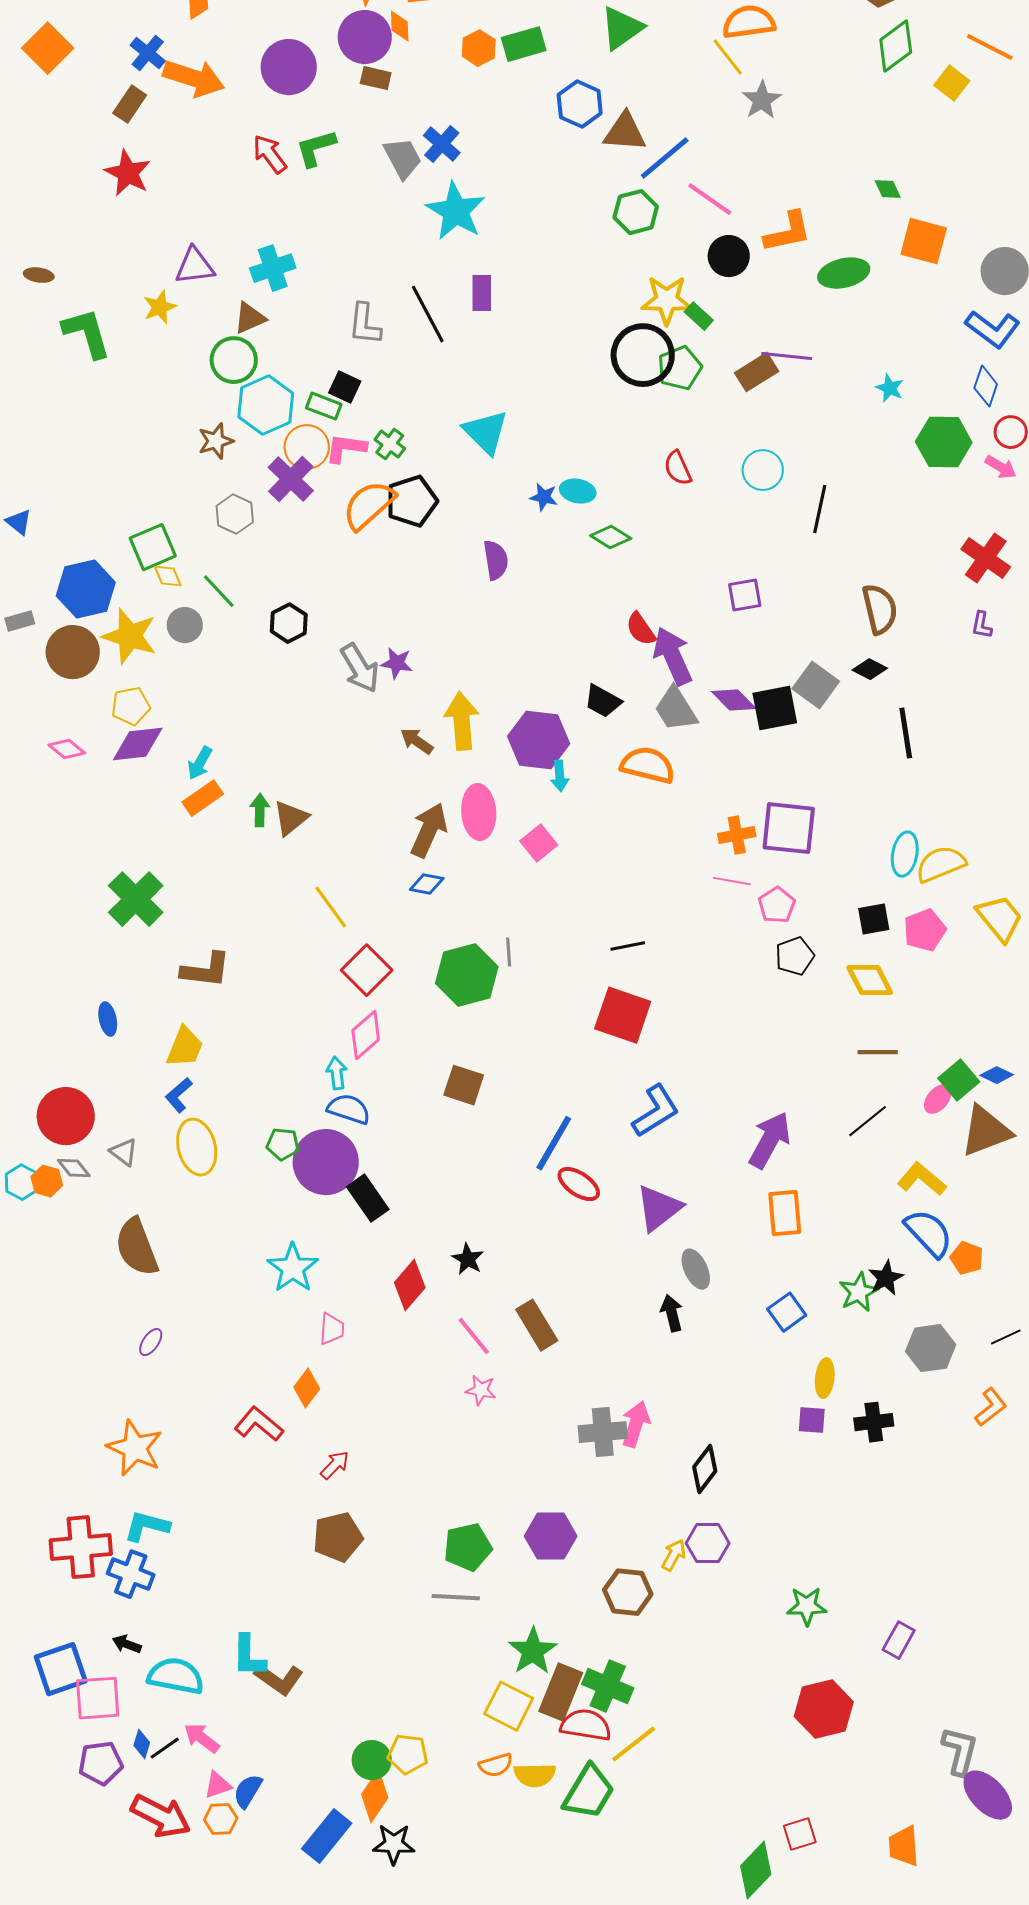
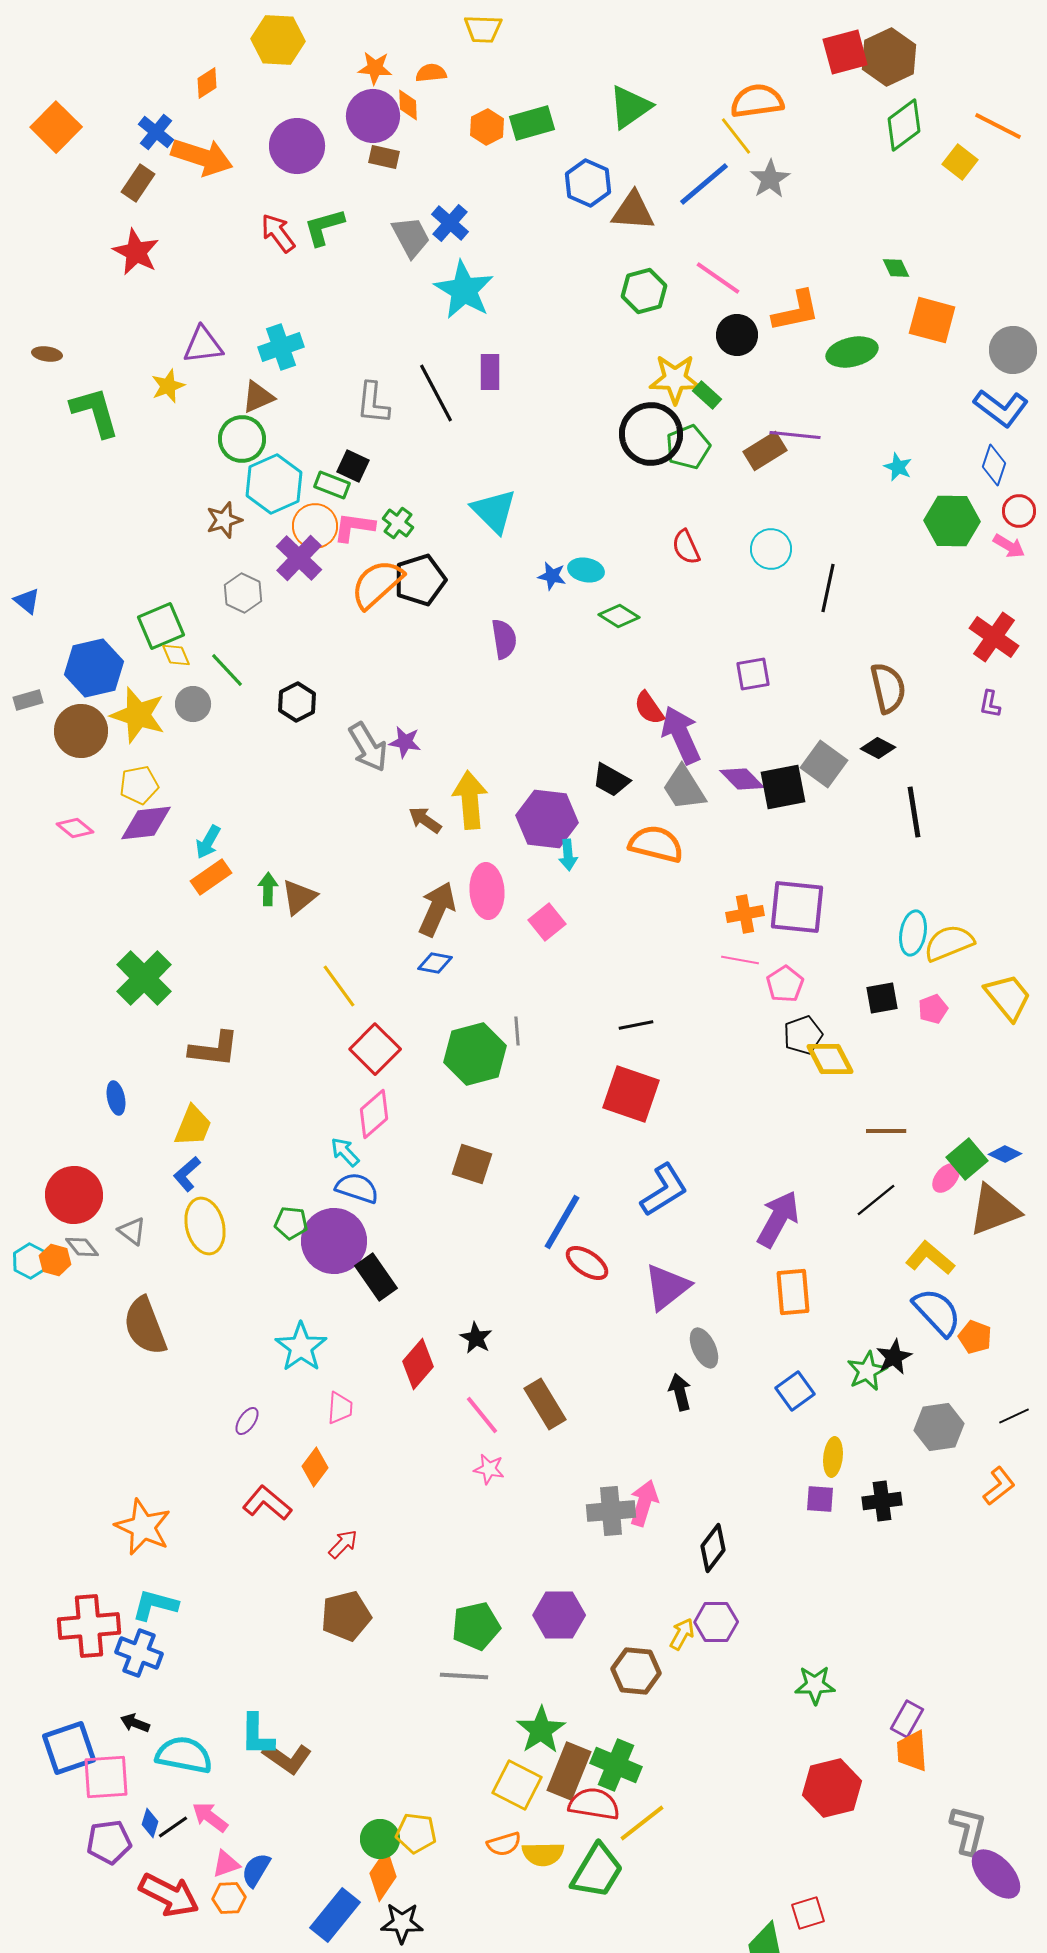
blue line: (665, 158) -> (704, 184), moved
pink pentagon: (925, 930) -> (933, 1009), size x0.7
yellow diamond: (870, 980) -> (830, 1059), moved
cyan arrow: (337, 1073) -> (345, 1152), turned -36
purple ellipse: (151, 1342) -> (247, 1421), moved
orange trapezoid: (904, 1846) -> (912, 1751), moved

